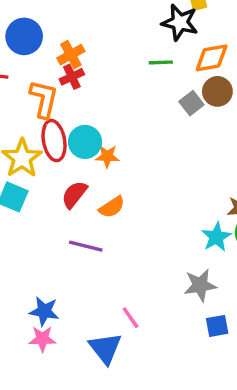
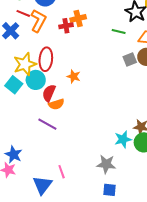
orange cross: (71, 55) -> (78, 18), moved
orange L-shape: (44, 99) -> (38, 21), moved
cyan circle: (85, 142) -> (36, 80), moved
red semicircle: (74, 195) -> (49, 93), turned -30
orange semicircle: (112, 207) -> (56, 104), moved

